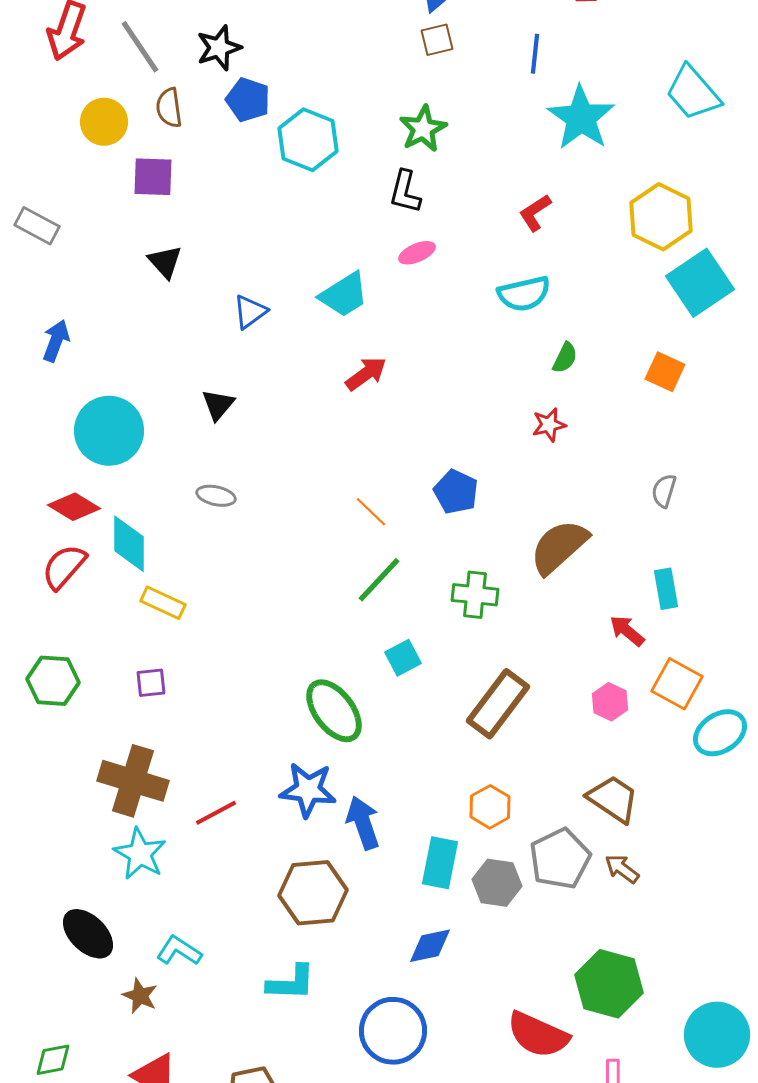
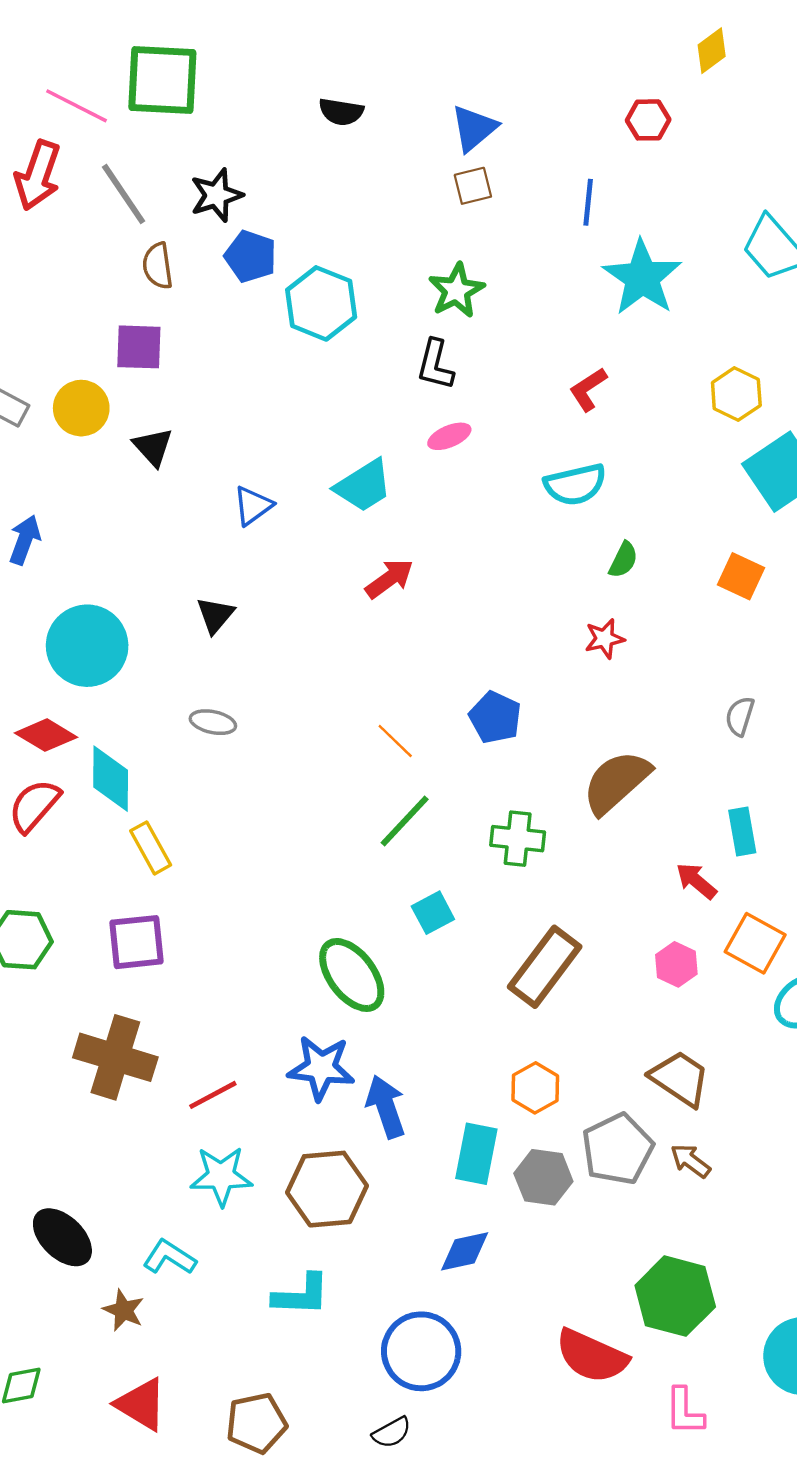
yellow circle: (104, 122) -> (81, 408), moved
yellow hexagon: (661, 217) -> (736, 394), size x0.7
yellow rectangle: (163, 603) -> (151, 848), turned 36
purple square: (151, 683) -> (137, 942), size x1.6
cyan star: (140, 854) -> (221, 1176), moved, turned -30

